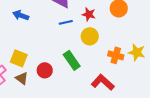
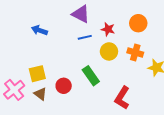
orange cross: (116, 55) -> (135, 52), moved
yellow square: (19, 58) -> (37, 74), turned -36
red L-shape: (103, 82) -> (122, 98), turned -100

